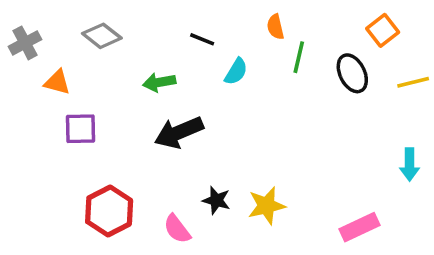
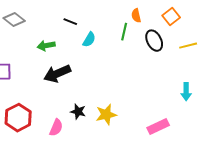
orange semicircle: (275, 27) -> (136, 16), moved
pink semicircle: (177, 229) -> (56, 128), turned -120

